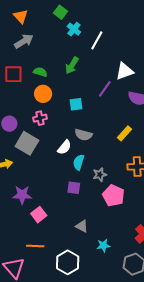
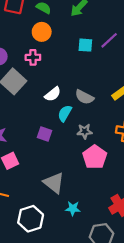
cyan square: (76, 104) -> (85, 45), moved
gray semicircle: (83, 135) -> (84, 97), moved
purple square: (74, 188) -> (44, 134), moved
gray triangle: (82, 226) -> (54, 183), size x1.5

